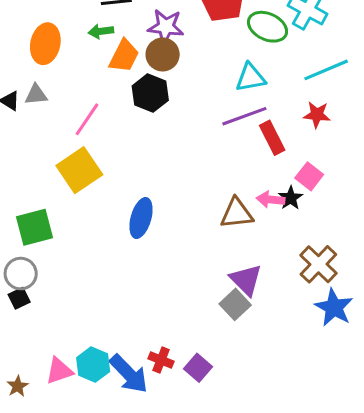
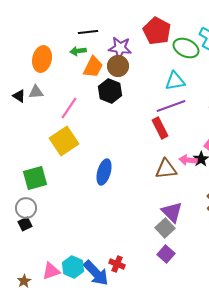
red rectangle: (272, 138) -> (160, 128), moved
purple square: (198, 368) -> (166, 254), moved

